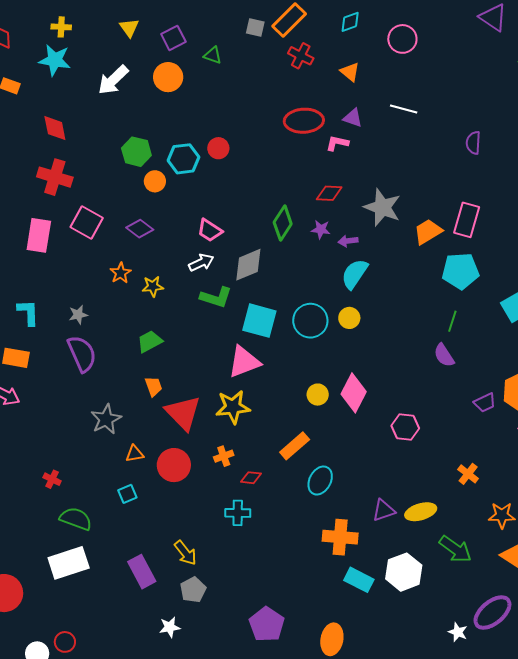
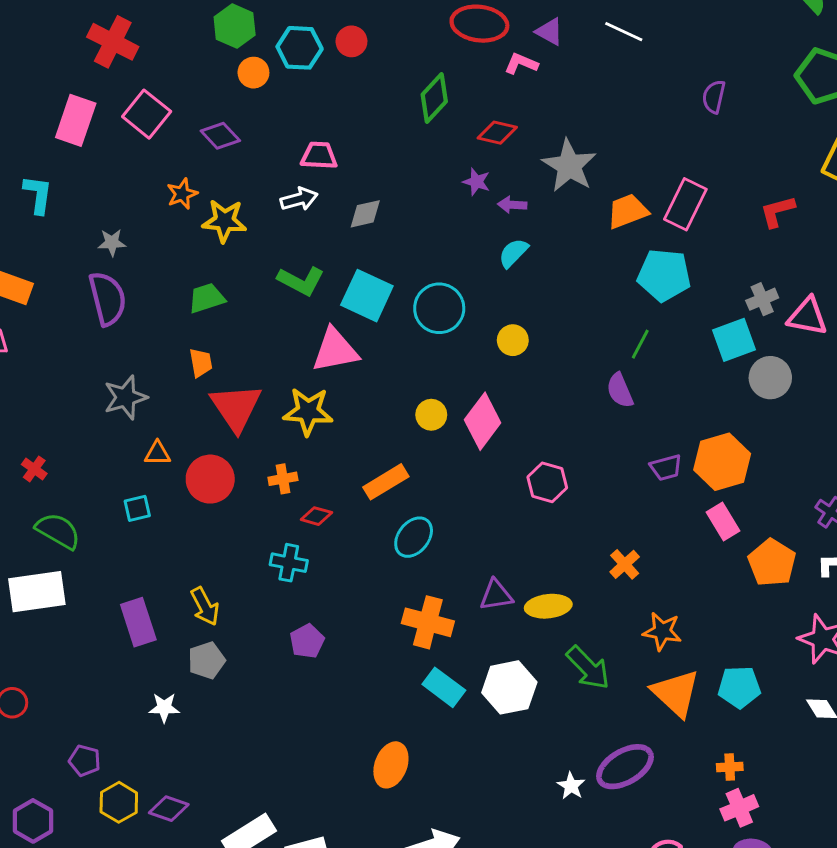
green diamond: (283, 223) -> (434, 98), moved
pink trapezoid: (210, 230) -> (319, 156), turned 140
gray diamond: (248, 265) -> (365, 214), size x0.7
cyan semicircle: (355, 274) -> (513, 253), size x0.7
yellow star: (153, 286) -> (224, 221), size x1.4
green L-shape: (216, 297) -> (301, 281), moved
cyan L-shape: (28, 313) -> (38, 195), moved
yellow circle: (349, 318) -> (513, 340), moved
purple pentagon: (267, 624) -> (307, 641), moved, size x0.7

